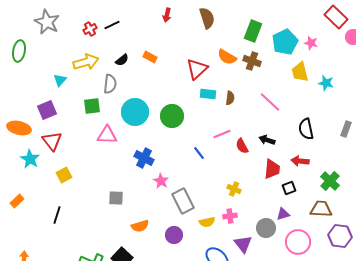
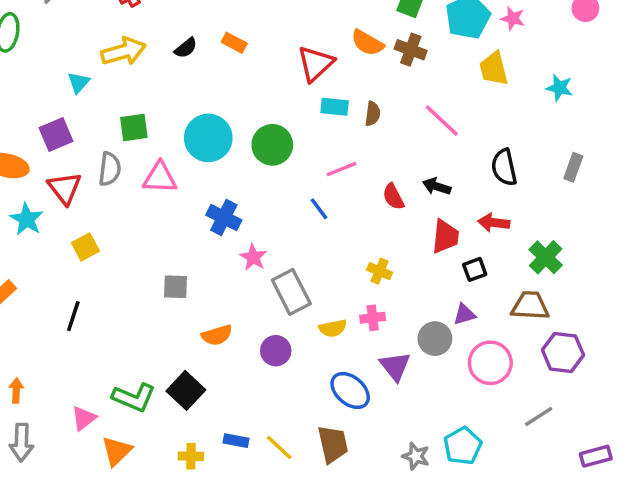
cyan star: (326, 83) -> (559, 88), moved
gray semicircle: (110, 84) -> (110, 169), moved
pink line: (222, 134) -> (341, 169), moved

